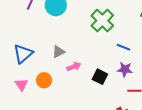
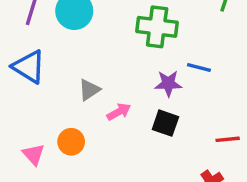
green cross: (102, 21) -> (157, 27), turned -30
blue triangle: (23, 54) -> (29, 67), moved, turned -40
purple star: (125, 69) -> (168, 83), moved

